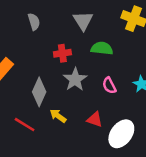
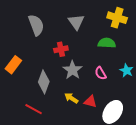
gray semicircle: (34, 22) -> (36, 25), size x1.5
green semicircle: (102, 48) -> (107, 43), moved
yellow arrow: (58, 116) -> (71, 98), moved

